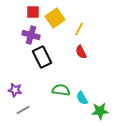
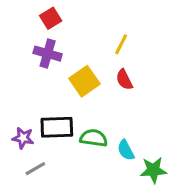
red square: (33, 12) -> (51, 18), turned -32
yellow square: (55, 18) -> (84, 81), moved
black rectangle: (42, 57) -> (57, 127), moved, turned -65

